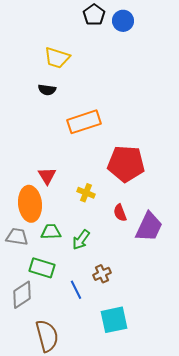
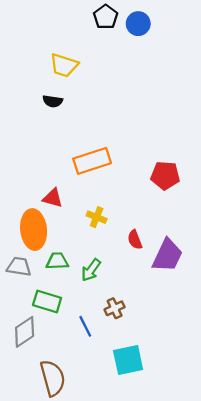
orange rectangle: (84, 122) -> (92, 161), moved
red pentagon: (126, 164) -> (165, 176), moved, size x0.7
red triangle: (47, 176) -> (53, 198), turned -42

